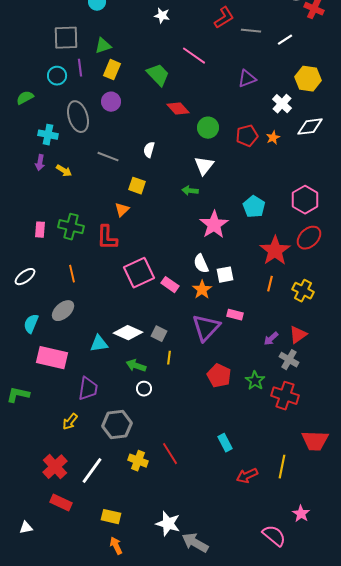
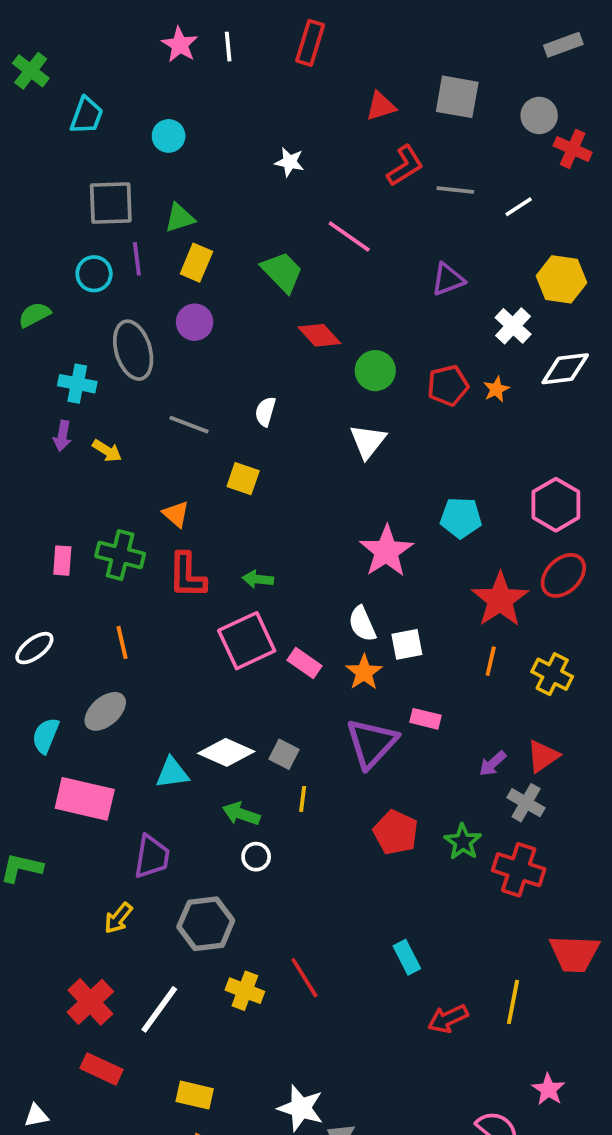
green arrow: (190, 191) -> (258, 579), moved
cyan pentagon: (254, 207) -> (461, 518), turned -30
orange triangle: (122, 210) -> (176, 514), moved, turned -35

